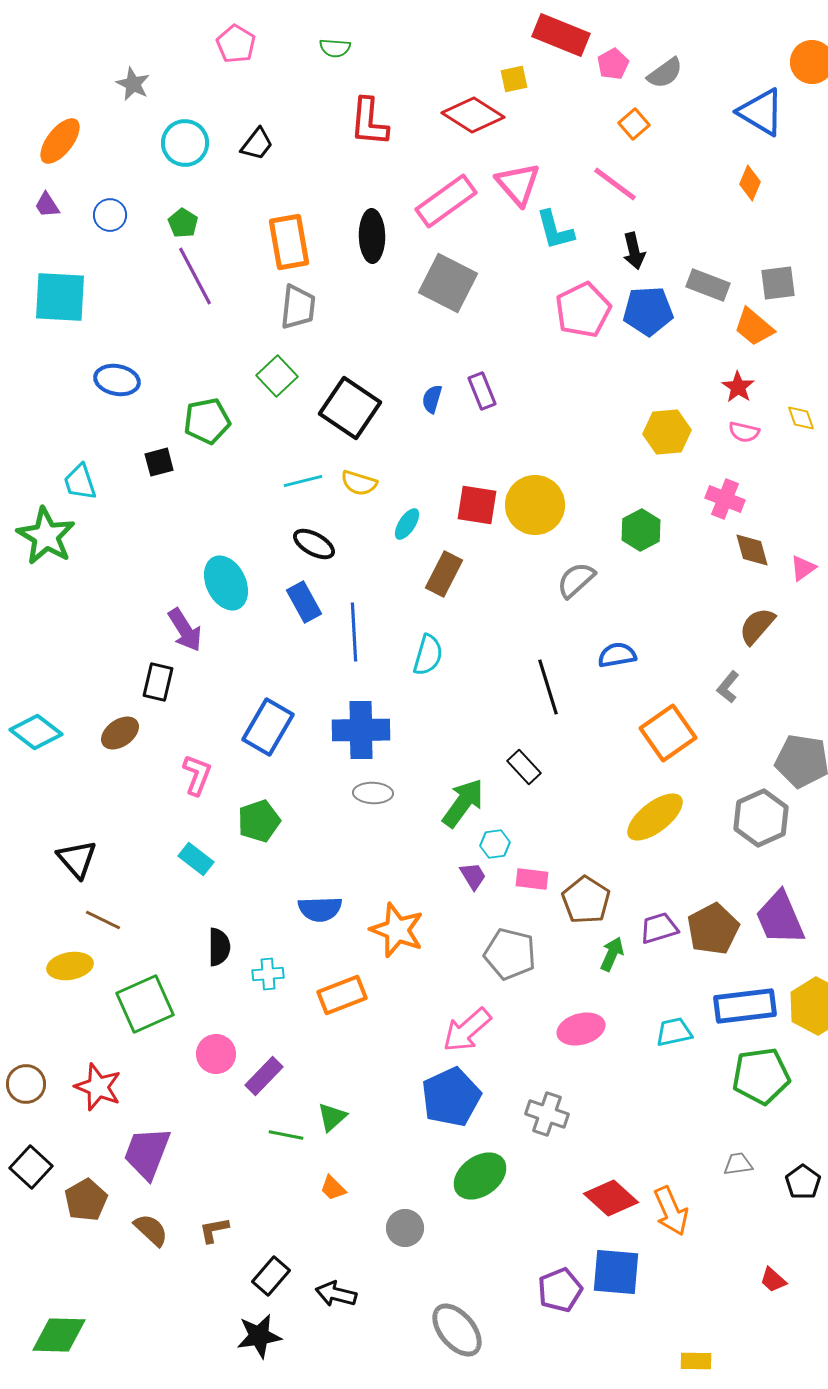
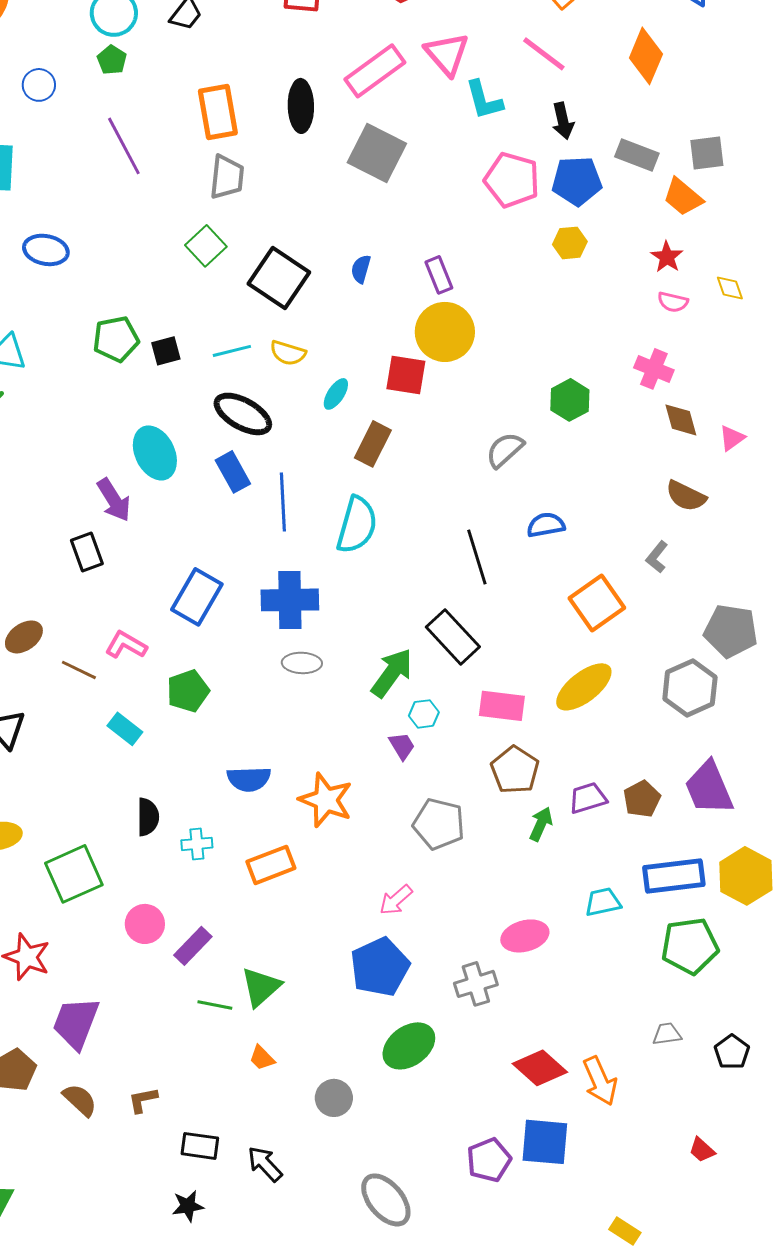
orange diamond: (750, 183) -> (646, 56), moved, size x1.6
green pentagon: (183, 223) -> (112, 60), moved
pink pentagon: (583, 310) -> (512, 180), turned -30
purple rectangle: (482, 391) -> (439, 275), moved
green pentagon: (207, 421) -> (116, 339), moved
yellow hexagon: (667, 432) -> (570, 243), moved, size x0.7
black square: (159, 462) -> (166, 351), moved
yellow circle: (535, 505) -> (445, 332), moved
black ellipse: (314, 544) -> (243, 414), size x1.4
brown semicircle: (757, 626) -> (686, 496), turned -105
cyan semicircle: (428, 655) -> (357, 525), size x1.4
black rectangle: (158, 682) -> (87, 552), turned -33
brown ellipse: (120, 733) -> (24, 637), moved
black rectangle: (524, 767) -> (453, 637), size x1.6
pink L-shape: (197, 775) -> (126, 645), turned -81
pink rectangle: (532, 879) -> (502, 706), moved, size x1.4
brown line: (103, 920) -> (79, 670), moved
brown pentagon: (713, 929) -> (642, 799), size x0.7
pink ellipse: (581, 1029) -> (525, 936), moved
pink arrow: (467, 1030) -> (396, 900), size x0.7
gray cross: (547, 1114) -> (476, 984), turned -36
green triangle: (332, 1117) -> (261, 987), size x1.4
black rectangle: (271, 1276) -> (200, 1146), turned 57
black arrow: (336, 1294) -> (265, 1164), turned 33
black star: (259, 1336) -> (188, 1206), size x0.7
yellow rectangle: (696, 1361) -> (625, 1231), turned 32

